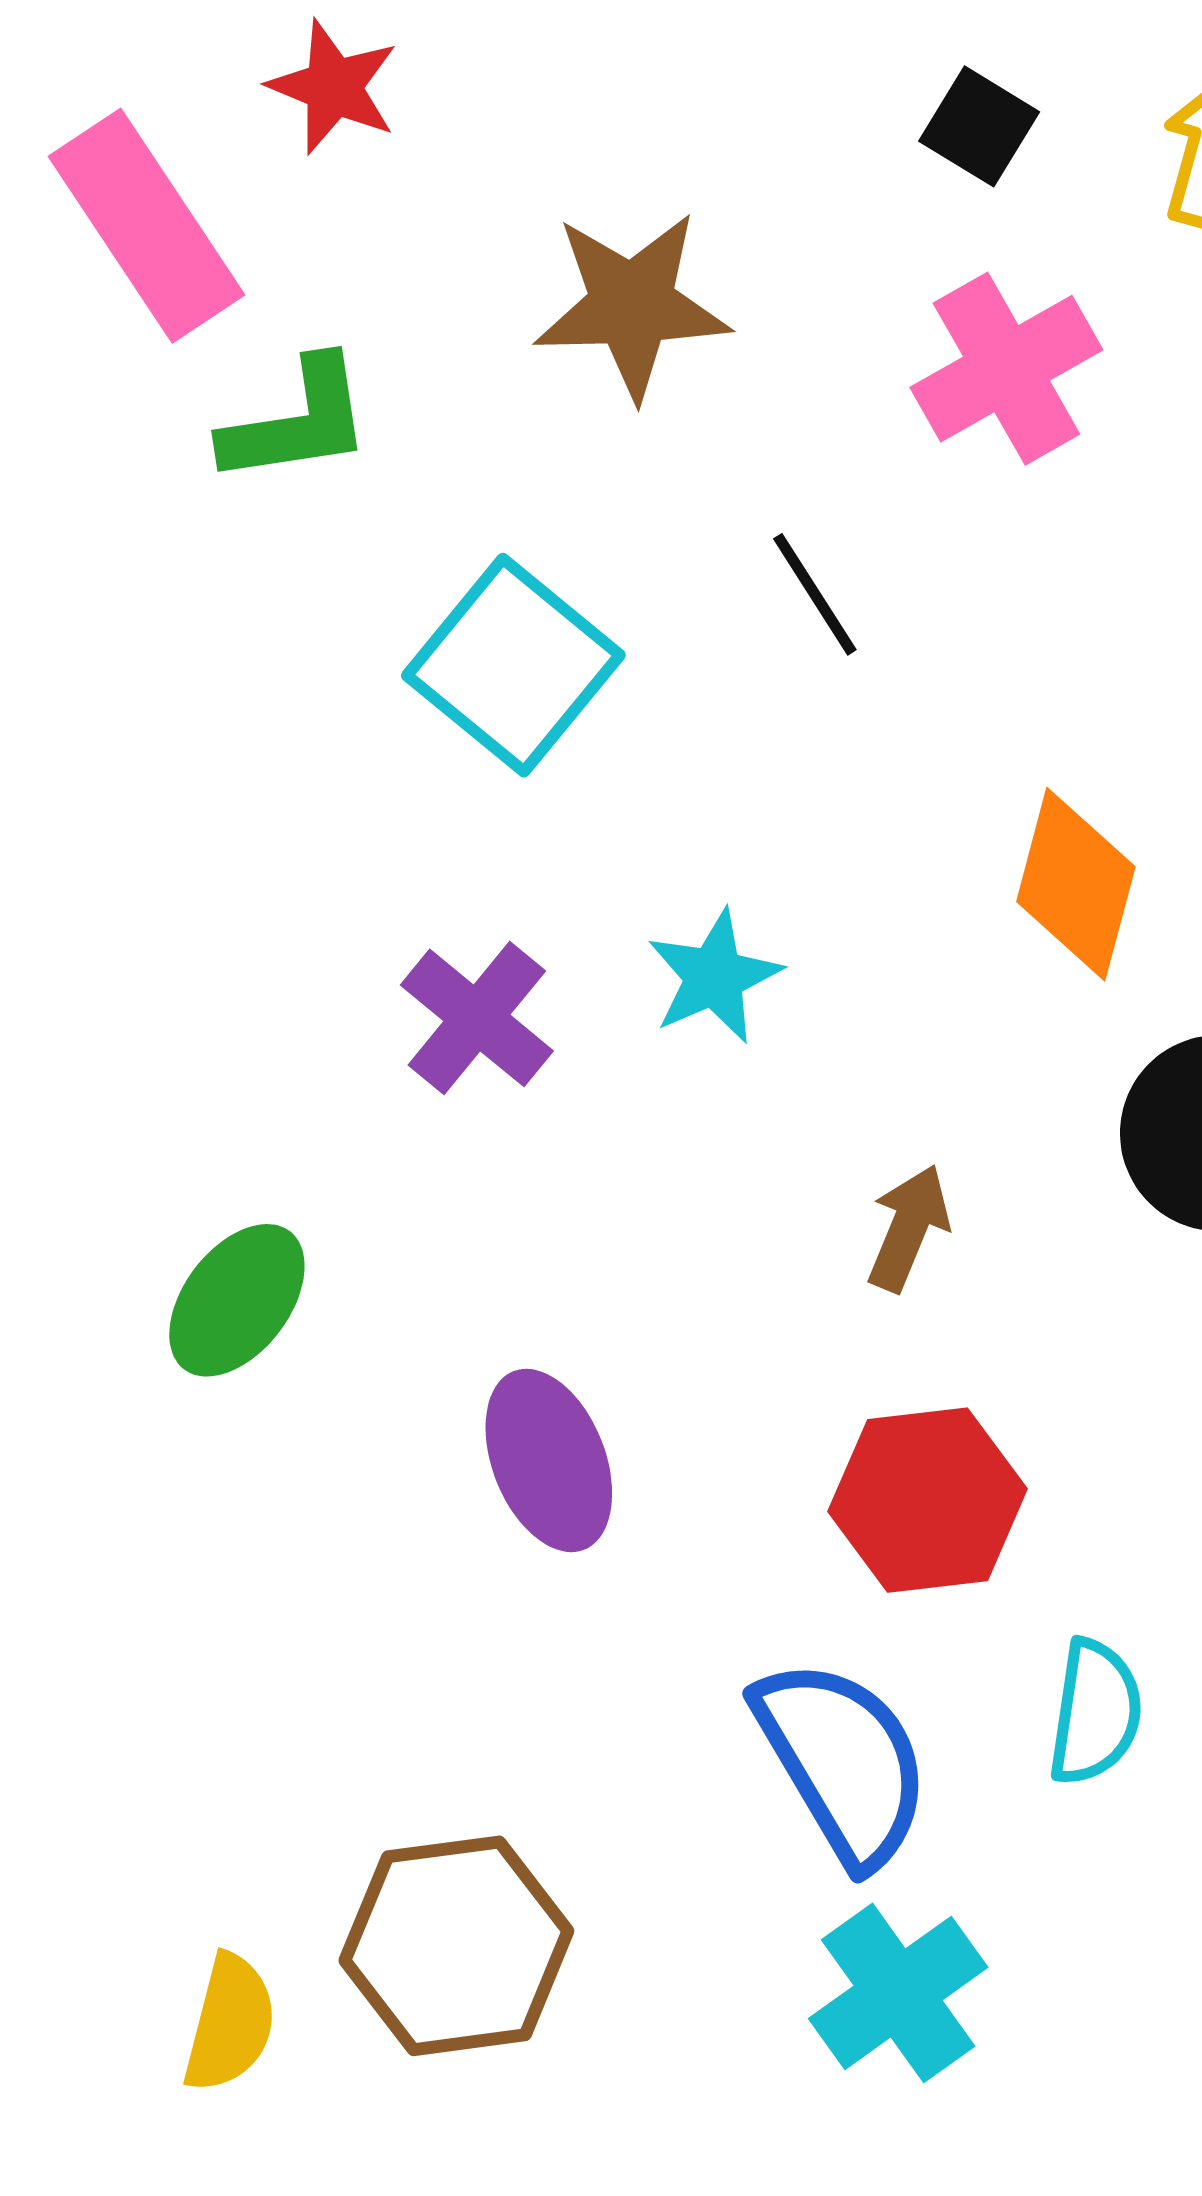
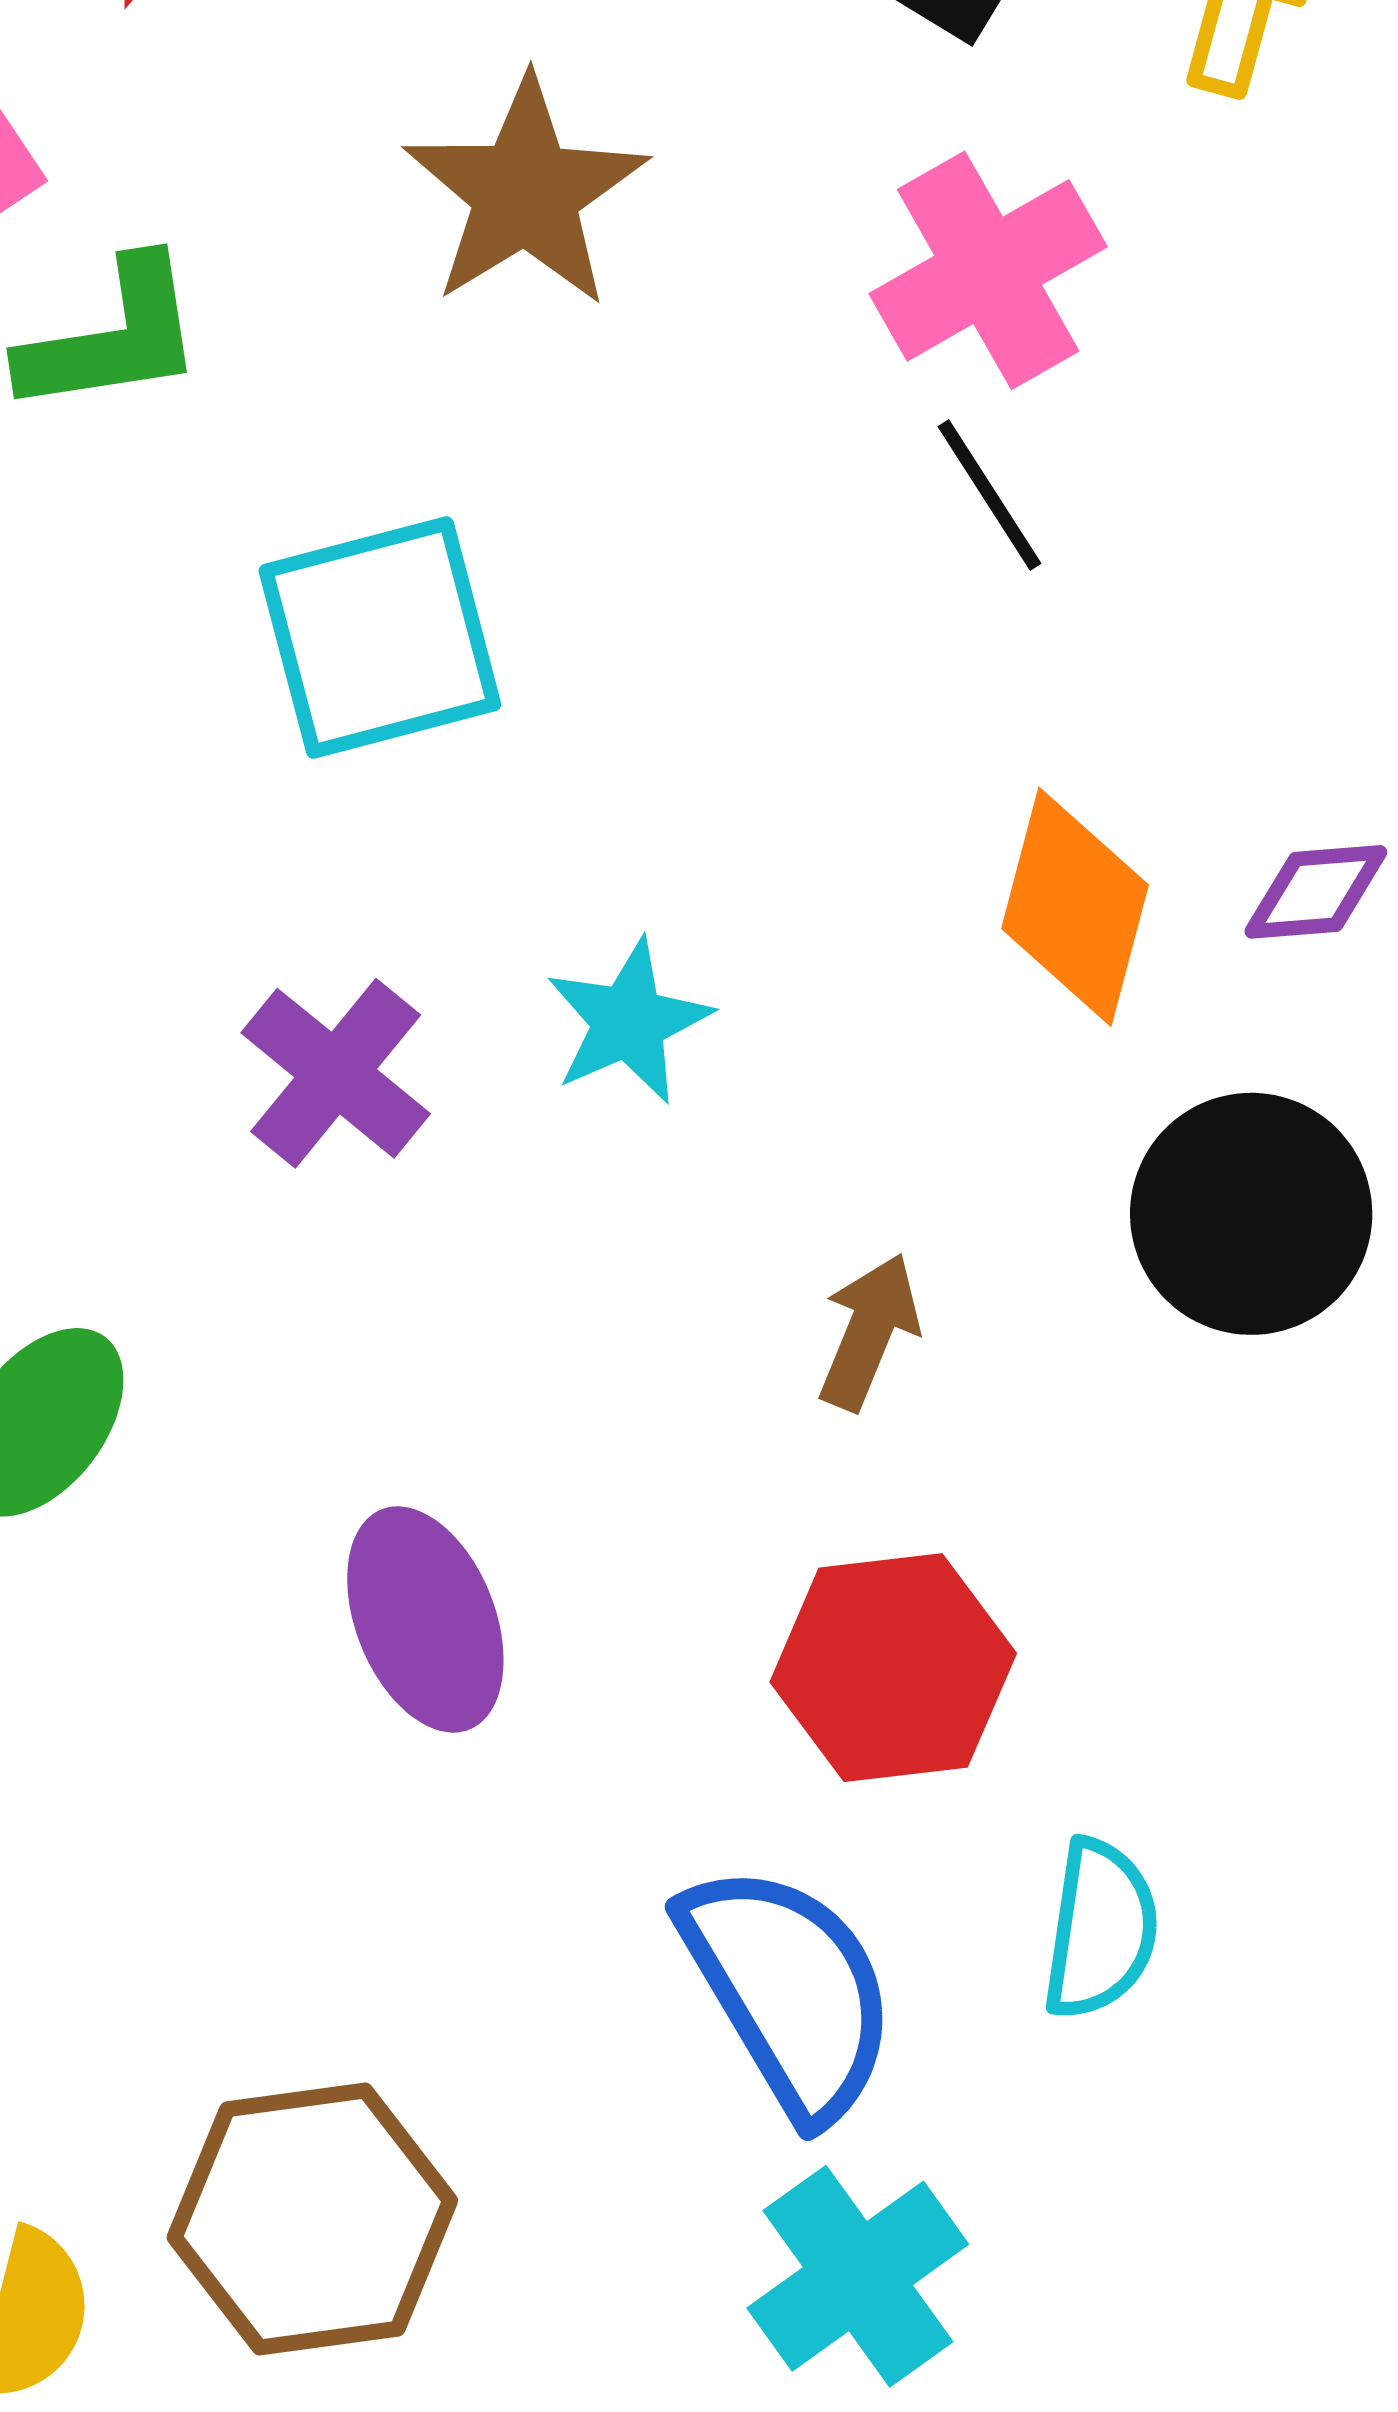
brown star: (632, 305) -> (525, 193), turned -30
black line: (815, 594) -> (989, 495), moved
cyan square: (513, 665) -> (380, 638), turned 36

